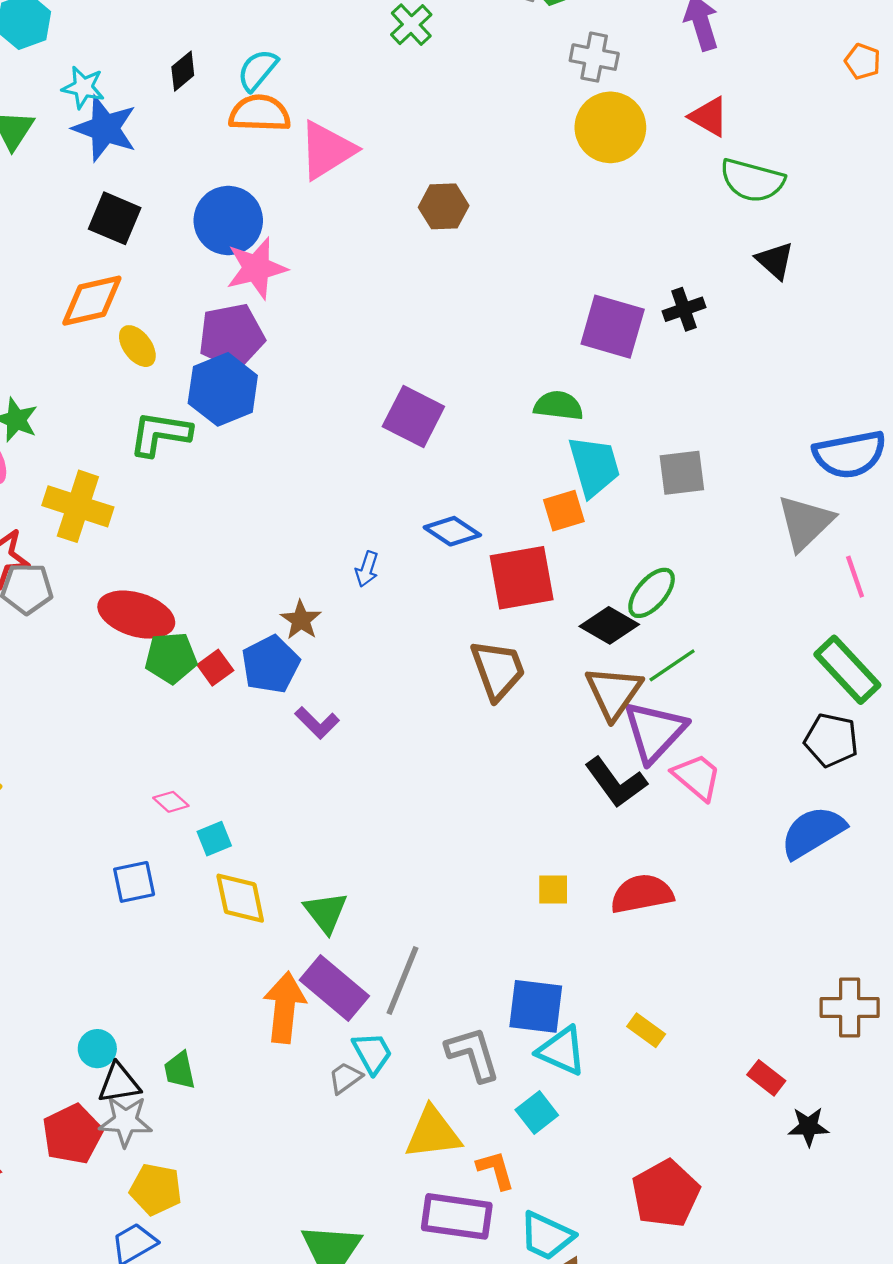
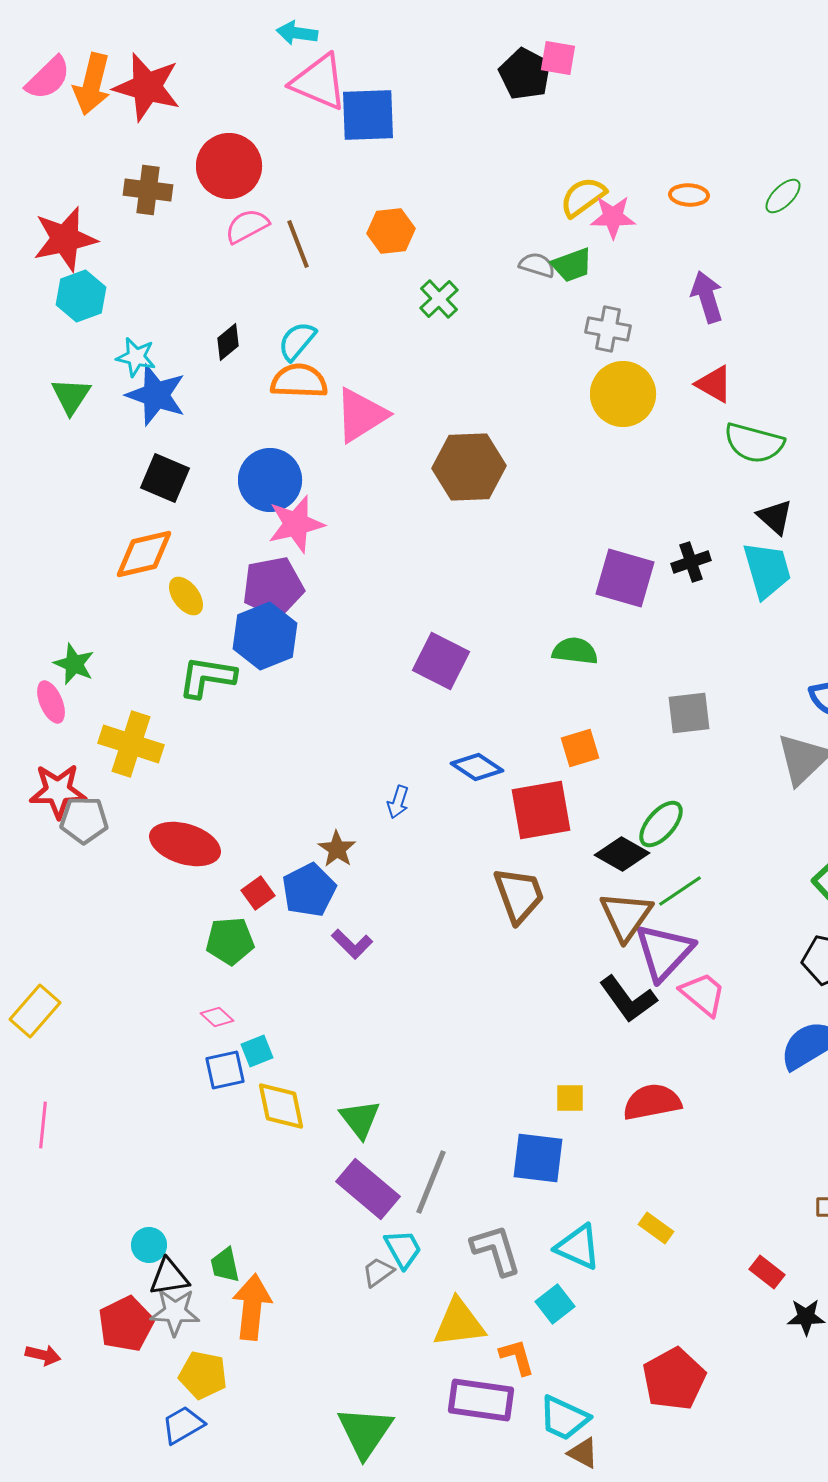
brown hexagon: (444, 206) -> (469, 467), size x1.6
cyan trapezoid: (594, 466) -> (767, 570), moved
green pentagon: (171, 658) -> (230, 941), moved
blue square: (134, 882) -> (225, 1070), moved
blue square: (536, 1006) -> (538, 1158), moved
orange arrow: (285, 1007) -> (252, 1307), moved

